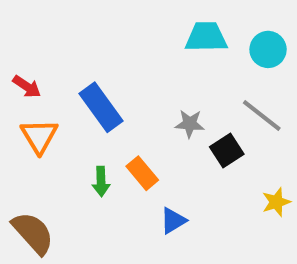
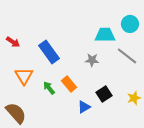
cyan trapezoid: (206, 37) -> (105, 35), moved
orange triangle: (39, 136) -> (24, 76), moved
black square: (227, 150) -> (104, 94), moved
green arrow: (101, 181) -> (49, 88), turned 144

